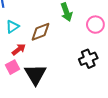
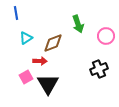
red arrow: (19, 49) -> (40, 61), moved, turned 40

